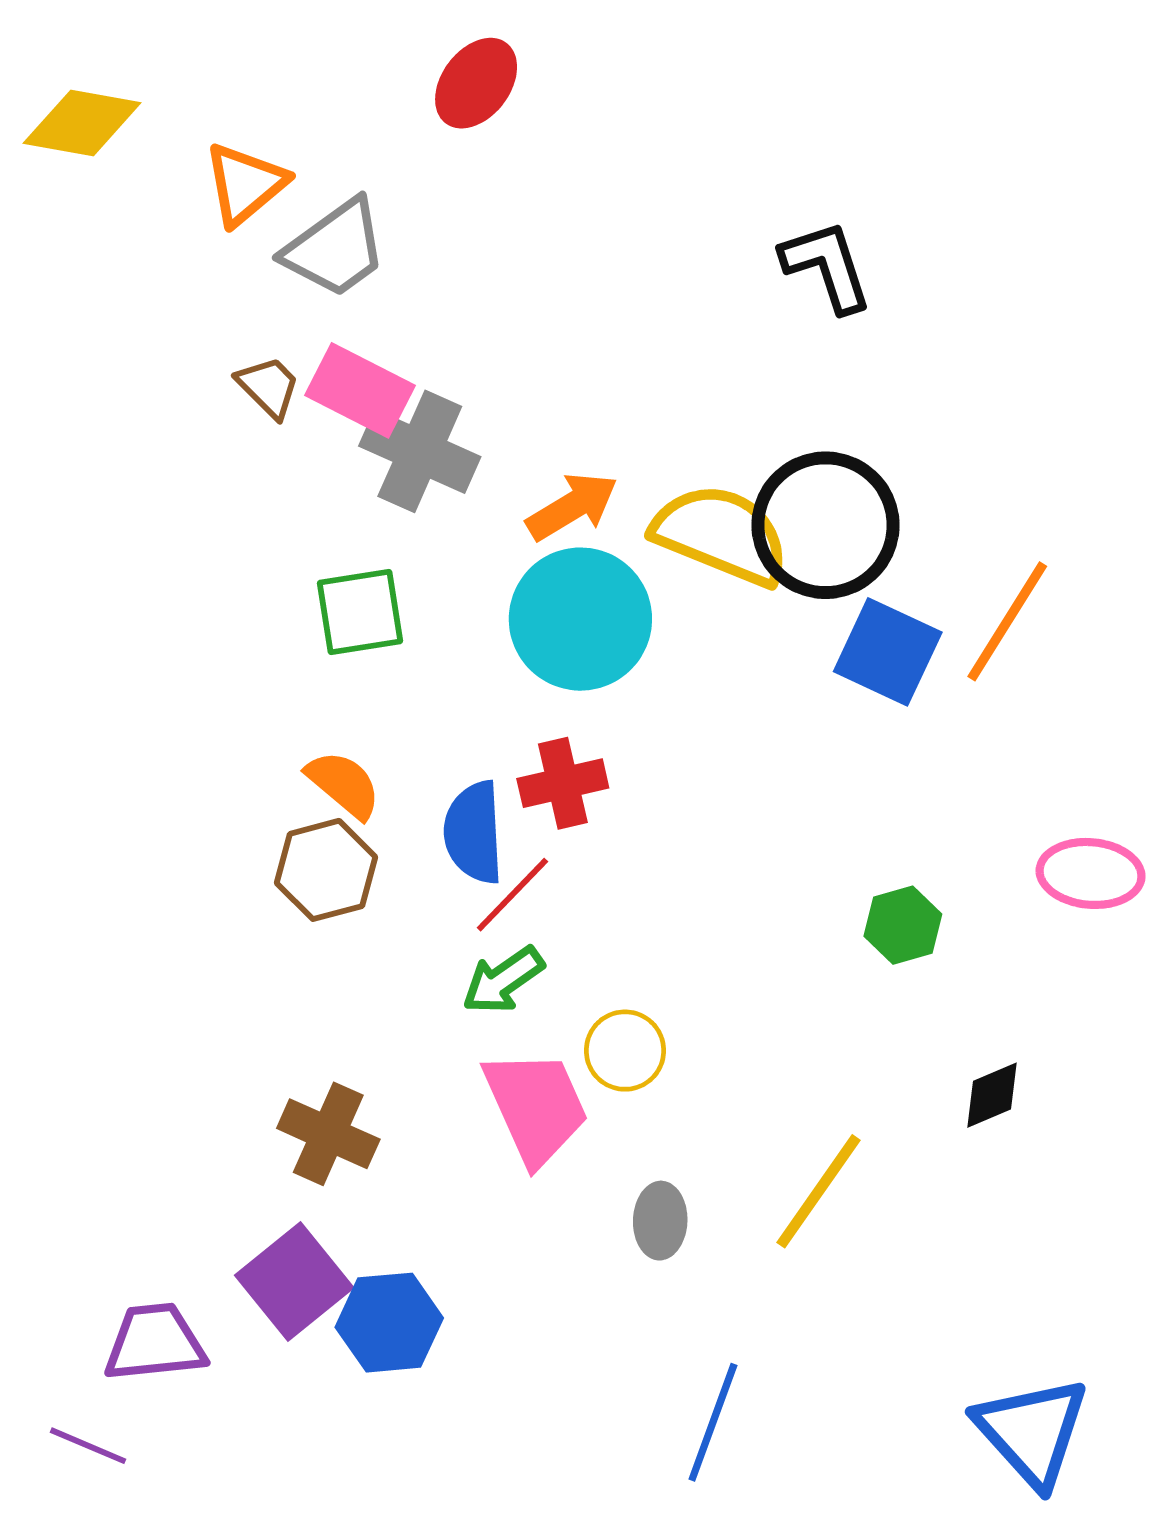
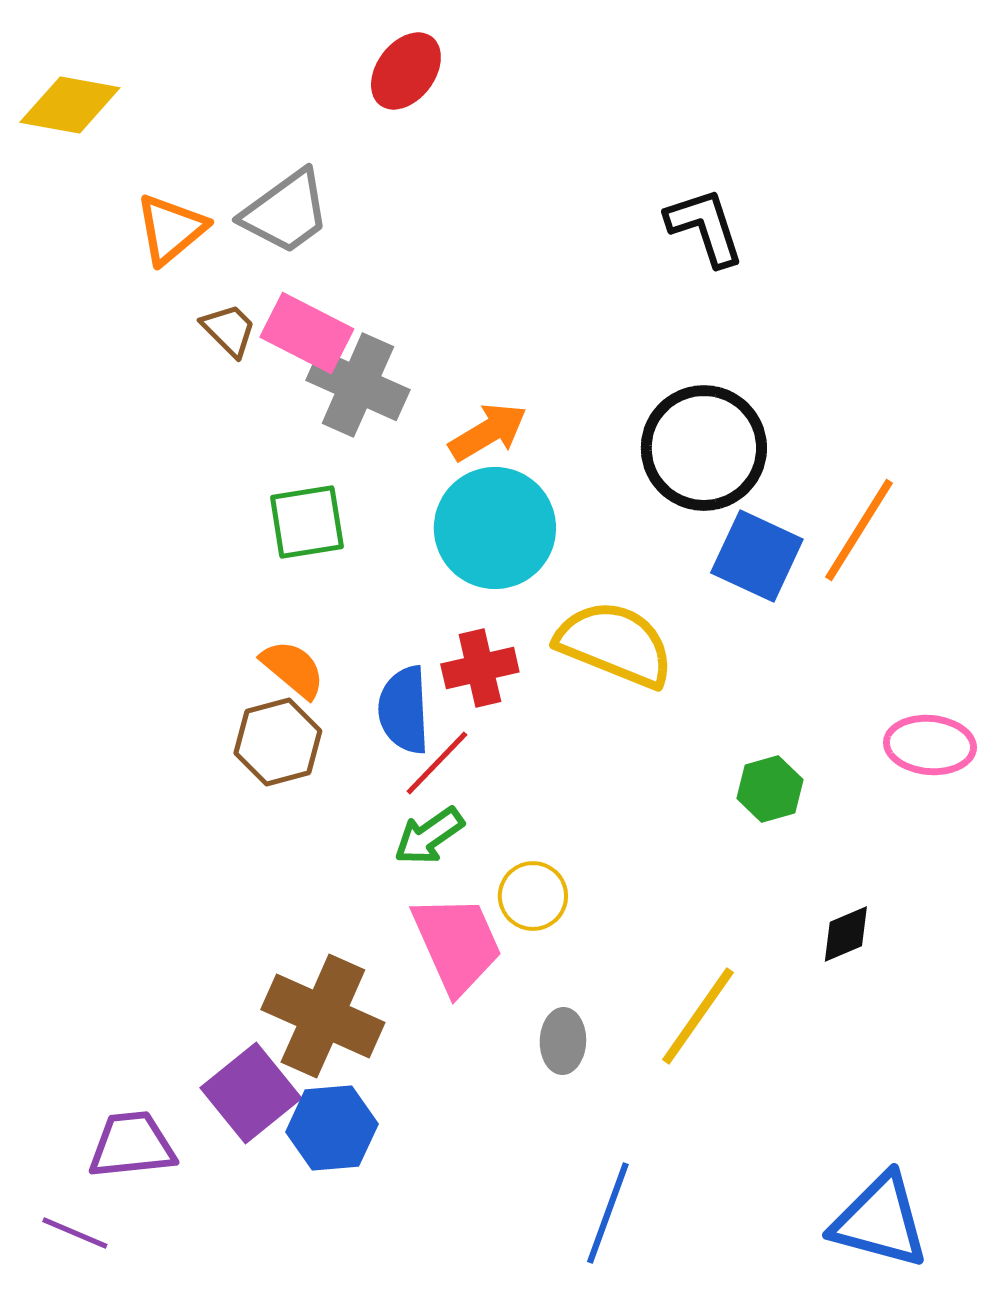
orange triangle: (245, 184) -> (171, 229), moved
yellow semicircle: (721, 535) -> (615, 644), moved
brown cross: (328, 1134) -> (323, 1016), moved, size x1.4
blue triangle: (1032, 1432) -> (880, 1221), turned -33

